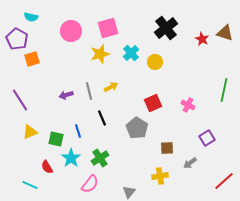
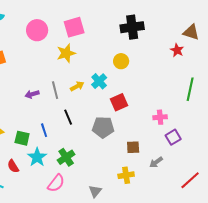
black cross: (166, 28) -> (132, 27), turned 30
red star: (202, 39) -> (177, 50), moved
cyan cross: (131, 53) -> (99, 81), moved
pink cross: (188, 105) -> (160, 117), moved, turned -32
gray pentagon: (137, 128) -> (103, 127), turned -30

